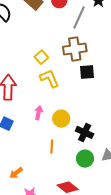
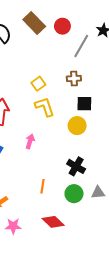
brown cross: (75, 49) -> (74, 78), size x0.6
yellow circle: (61, 119) -> (77, 126), moved
orange line: (52, 147) -> (43, 186), moved

